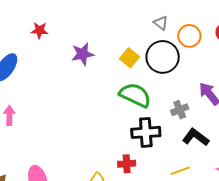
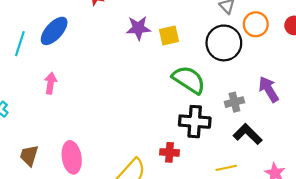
yellow square: (130, 58) -> (169, 36), moved, turned 30

